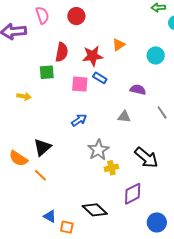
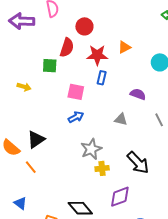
red circle: (76, 16) -> (84, 26), moved
blue rectangle: (100, 78) -> (102, 78), turned 64
pink square: (80, 84) -> (76, 92), moved
blue triangle: (50, 216) -> (20, 203), moved

